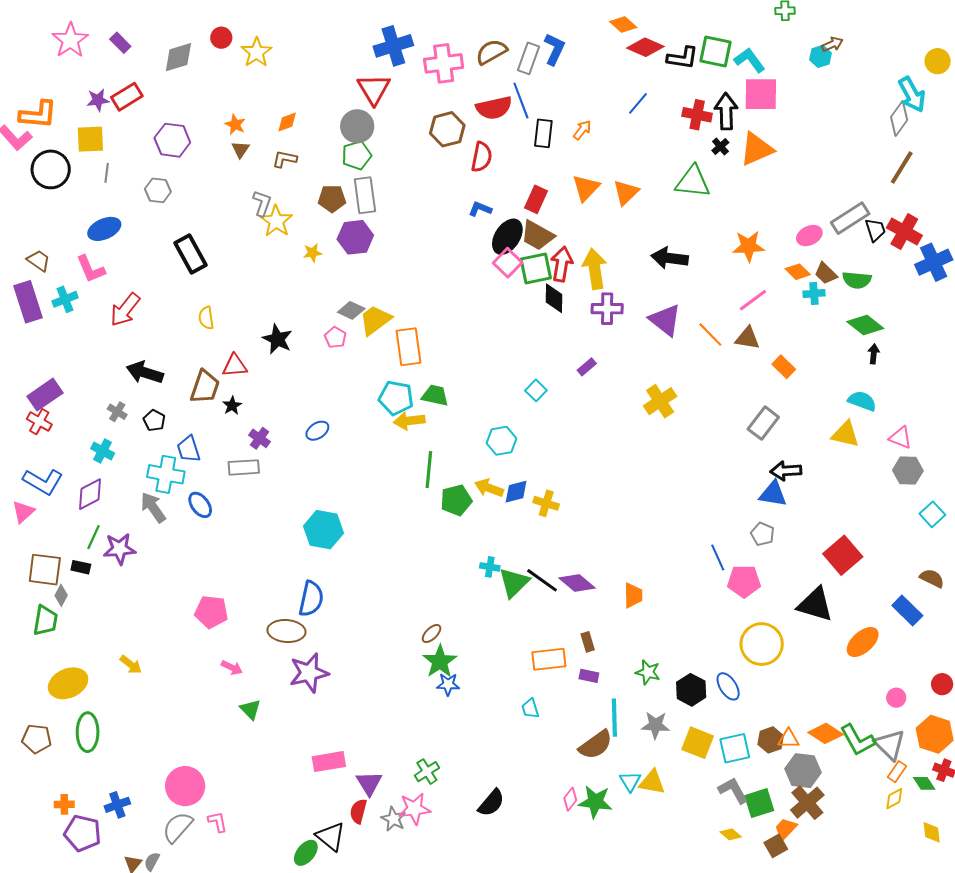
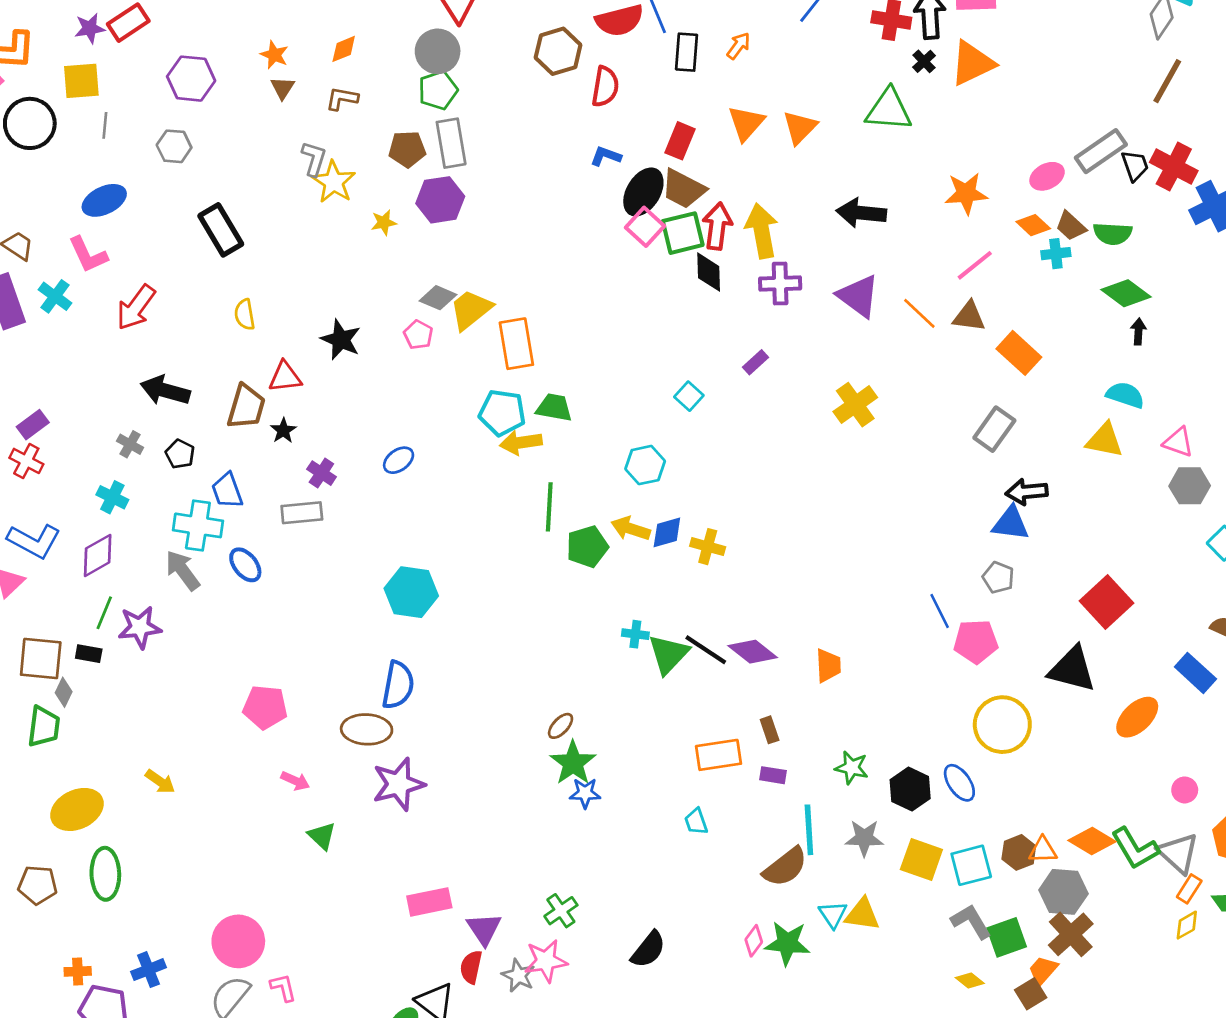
cyan cross: (65, 299) -> (55, 296), turned -30
orange rectangle: (784, 367) -> (1019, 353), size x1.4
purple rectangle: (45, 395) -> (33, 425), size x0.7

